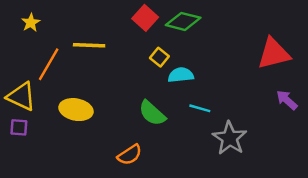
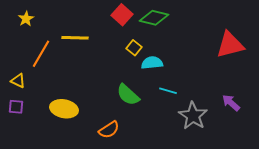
yellow triangle: (21, 96) -> (18, 81), size x0.6
purple arrow: (287, 100) -> (231, 103), moved
yellow ellipse: (76, 110) -> (64, 109), moved

